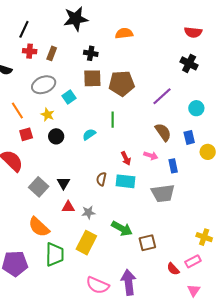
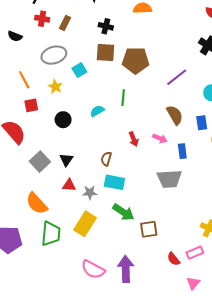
black circle: (56, 136) -> (63, 120), moved
cyan rectangle: (126, 181) -> (114, 182), moved

